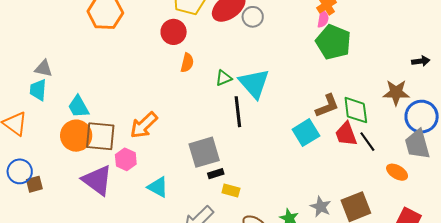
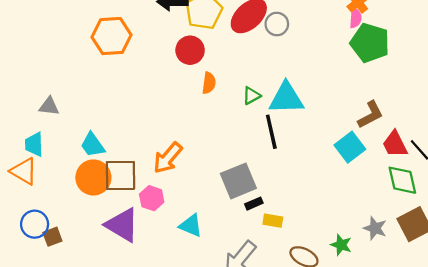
cyan triangle: (254, 83) -> (286, 98), turned -44
cyan trapezoid: (38, 90) -> (34, 144), moved
green diamond: (356, 110) -> (402, 180), moved

